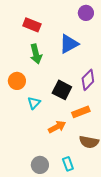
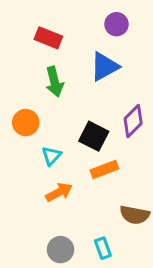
purple circle: (86, 13) -> (116, 24), moved
orange rectangle: (81, 112) -> (104, 169), moved
orange arrow: (57, 127) -> (59, 192), moved

